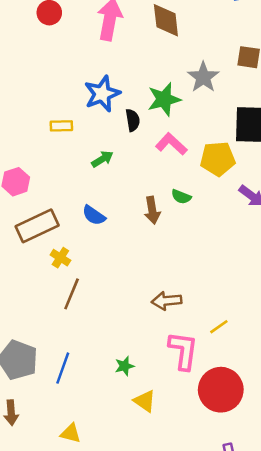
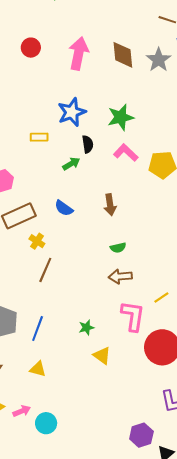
gray star: (203, 77) -> (159, 60), moved
black semicircle: (133, 120) -> (88, 144), moved
green semicircle: (181, 197) -> (118, 248), moved, turned -35
yellow triangle: (71, 433) -> (38, 369), moved

